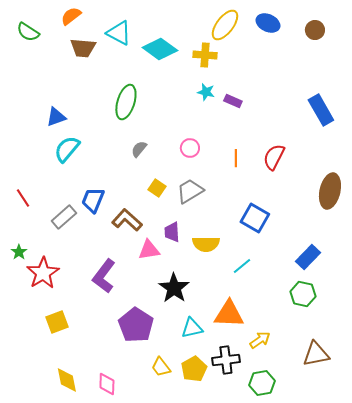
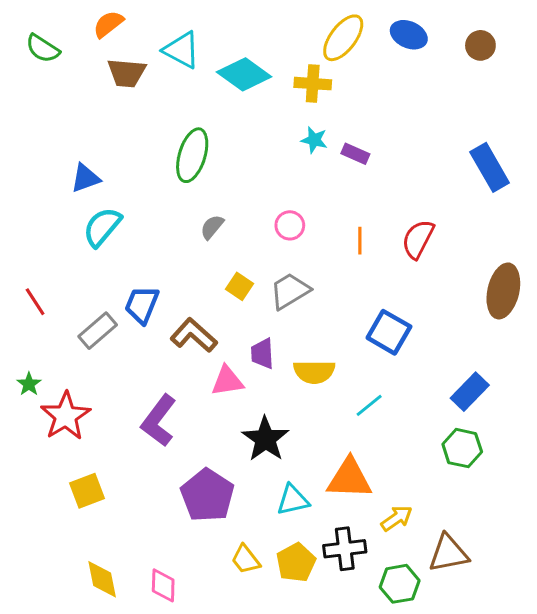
brown triangle: (316, 354) -> (448, 553), moved

